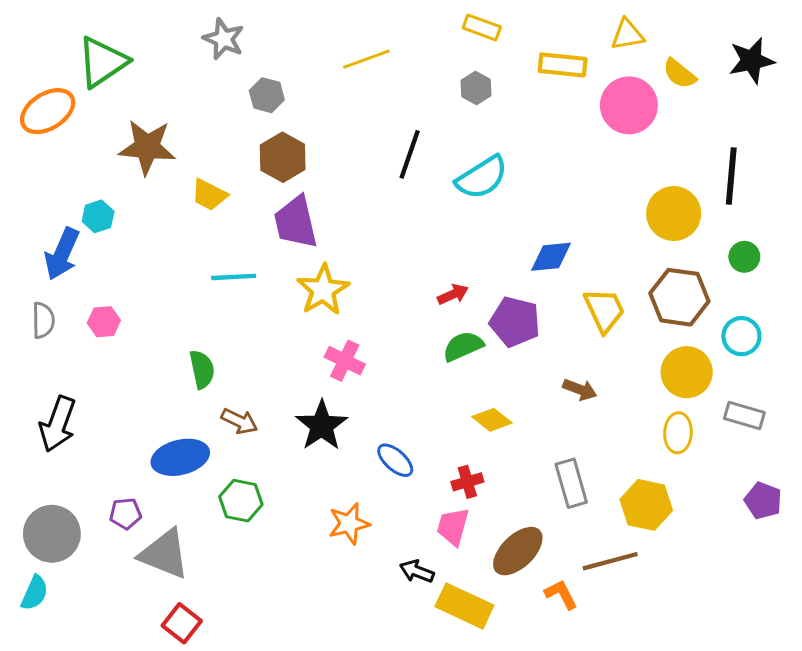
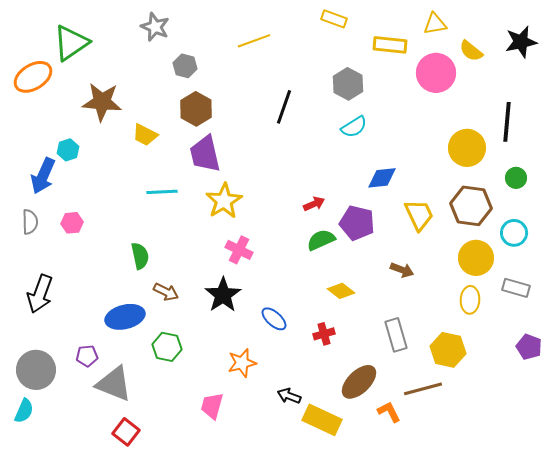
gray hexagon: (476, 88) -> (348, 84), moved, size x1.4
cyan semicircle: (482, 177) -> (354, 127), moved, size x0.7
pink trapezoid: (453, 527) -> (212, 406), moved

